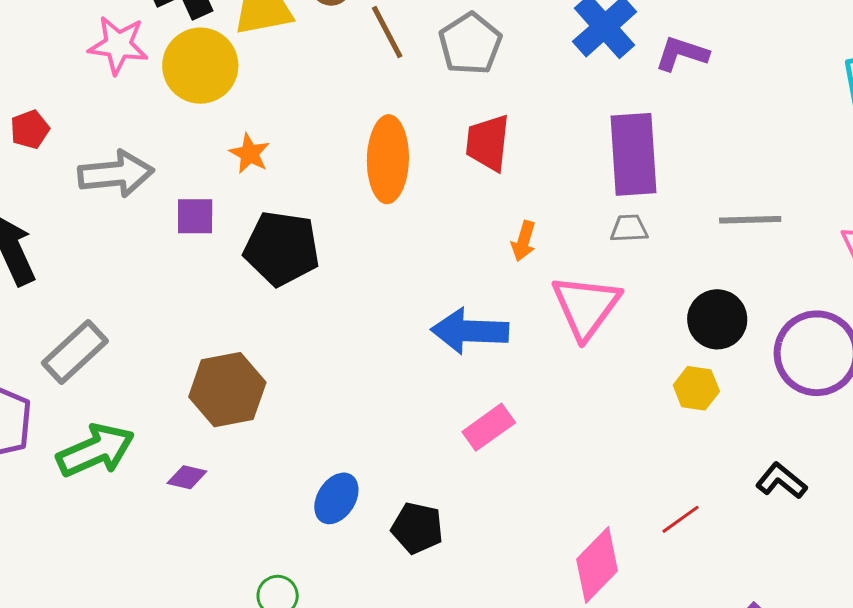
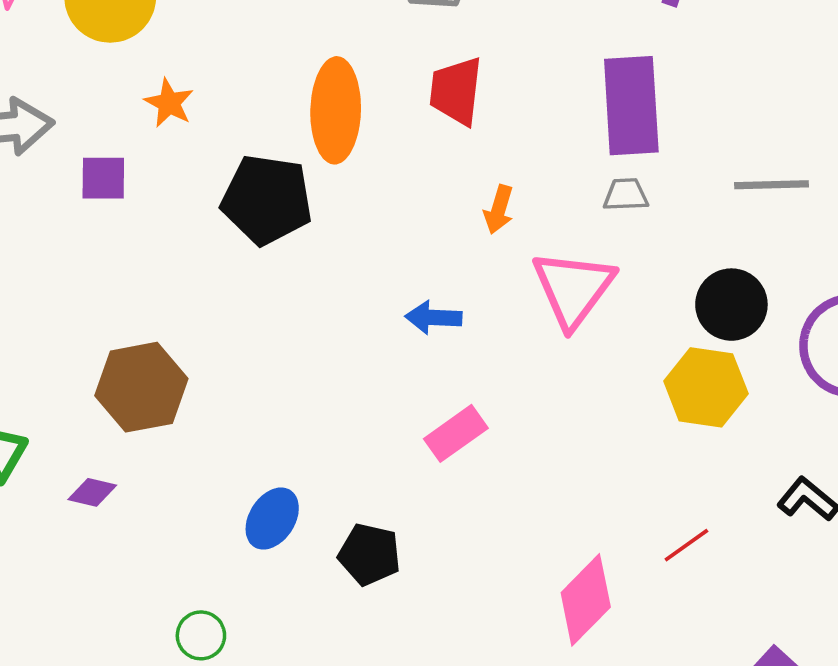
black pentagon: (282, 248) -> (267, 200), moved
blue arrow: (470, 331) -> (433, 318), size x0.6
yellow hexagon: (696, 388) -> (706, 387), size x1.5

